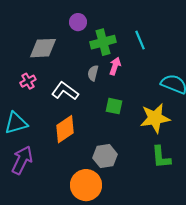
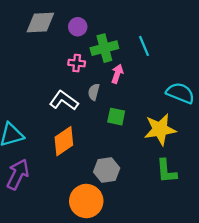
gray diamond: (43, 48) -> (40, 22), moved
gray semicircle: (93, 73) -> (94, 92), moved
pink cross: (28, 81) -> (77, 63), moved, turned 35

